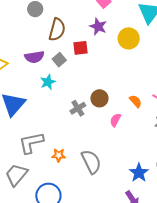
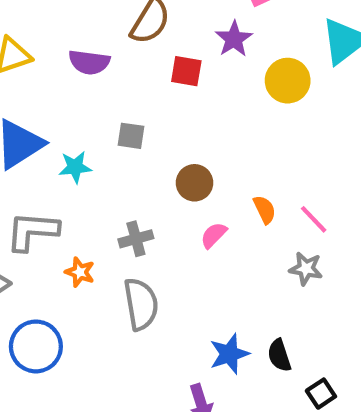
gray square: (59, 60) -> (131, 136), moved, turned 32
cyan star: (48, 82) -> (75, 167), moved
gray cross: (78, 108) -> (136, 239), moved

